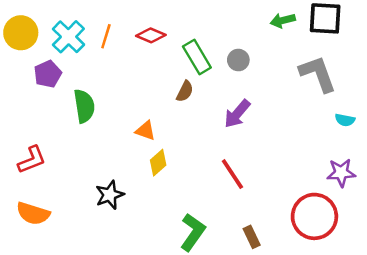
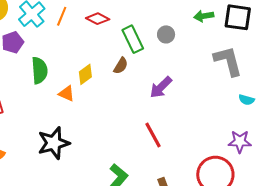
gray circle: (238, 60) -> (166, 34), moved
orange triangle: (145, 131) -> (67, 94), moved
yellow diamond: (158, 163) -> (85, 74), moved
black star: (110, 195) -> (54, 143), size x1.4

